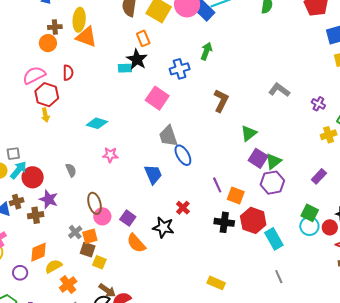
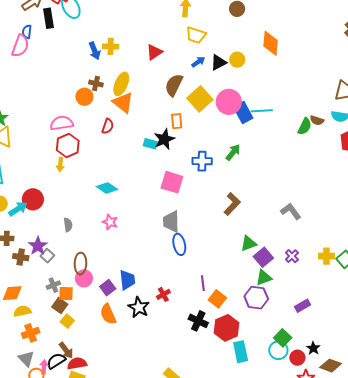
red semicircle: (68, 73) -> (108, 126), moved
pink square: (157, 98) -> (172, 182), turned -35
purple cross: (318, 104) -> (292, 256), moved
yellow cross: (329, 135) -> (326, 256), moved
gray square: (13, 154) -> (47, 256), moved, turned 32
purple square: (258, 158) -> (263, 257), moved
blue trapezoid: (153, 174) -> (127, 280), moved
red circle: (33, 177) -> (33, 199), moved

